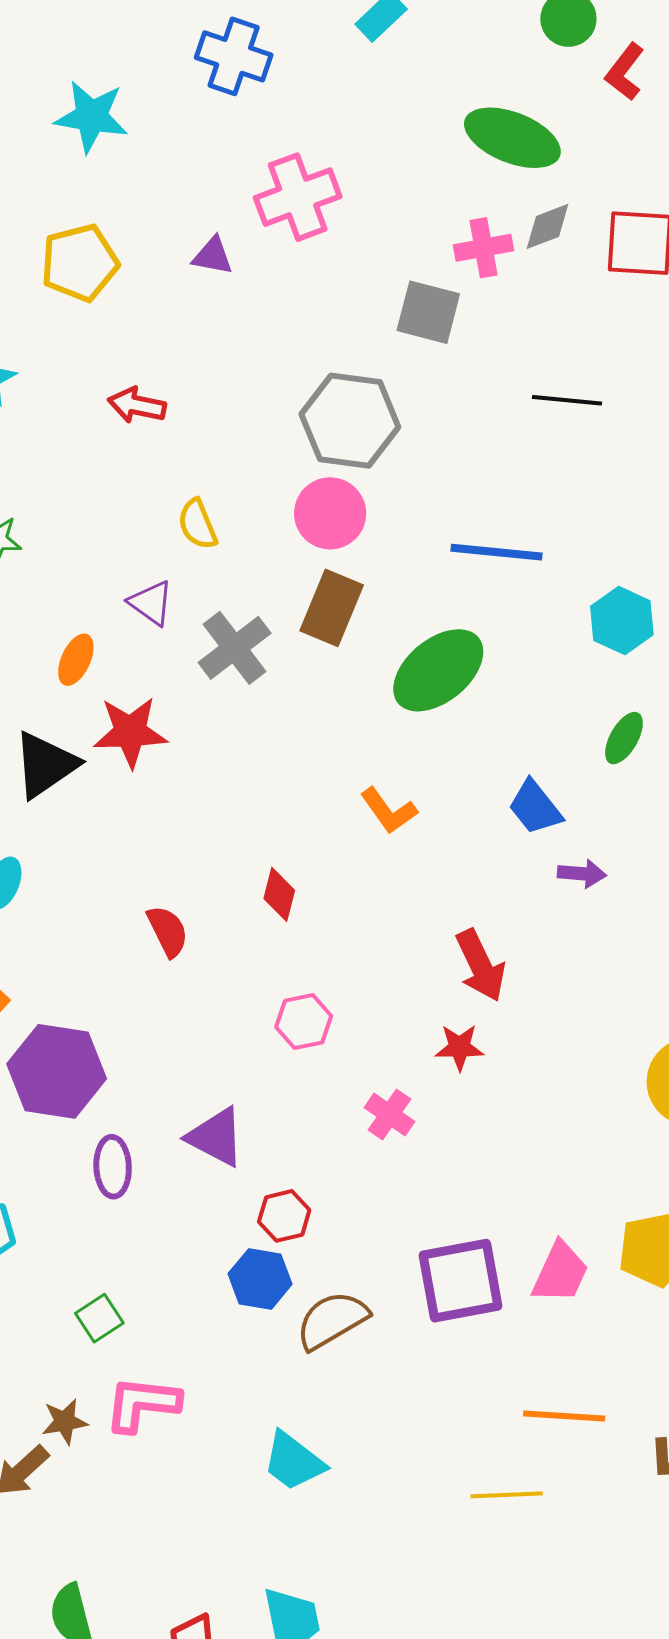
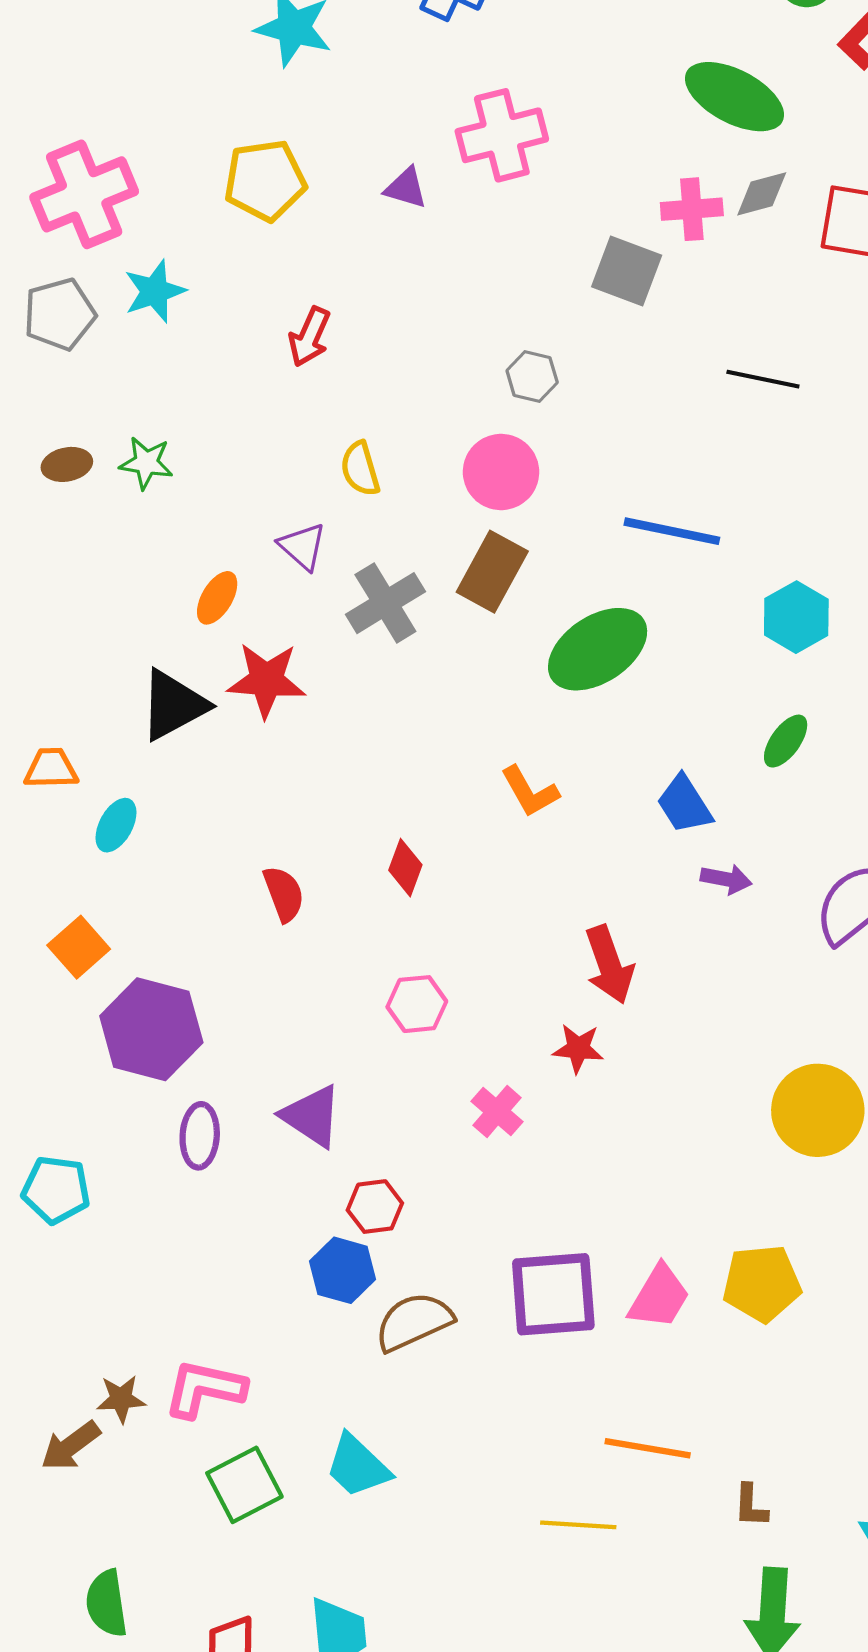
red arrow: (137, 405) -> (309, 337), turned -84
gray hexagon: (350, 421) -> (532, 377), size x0.5
green square: (99, 1318) -> (244, 1485), moved, size x1.5

